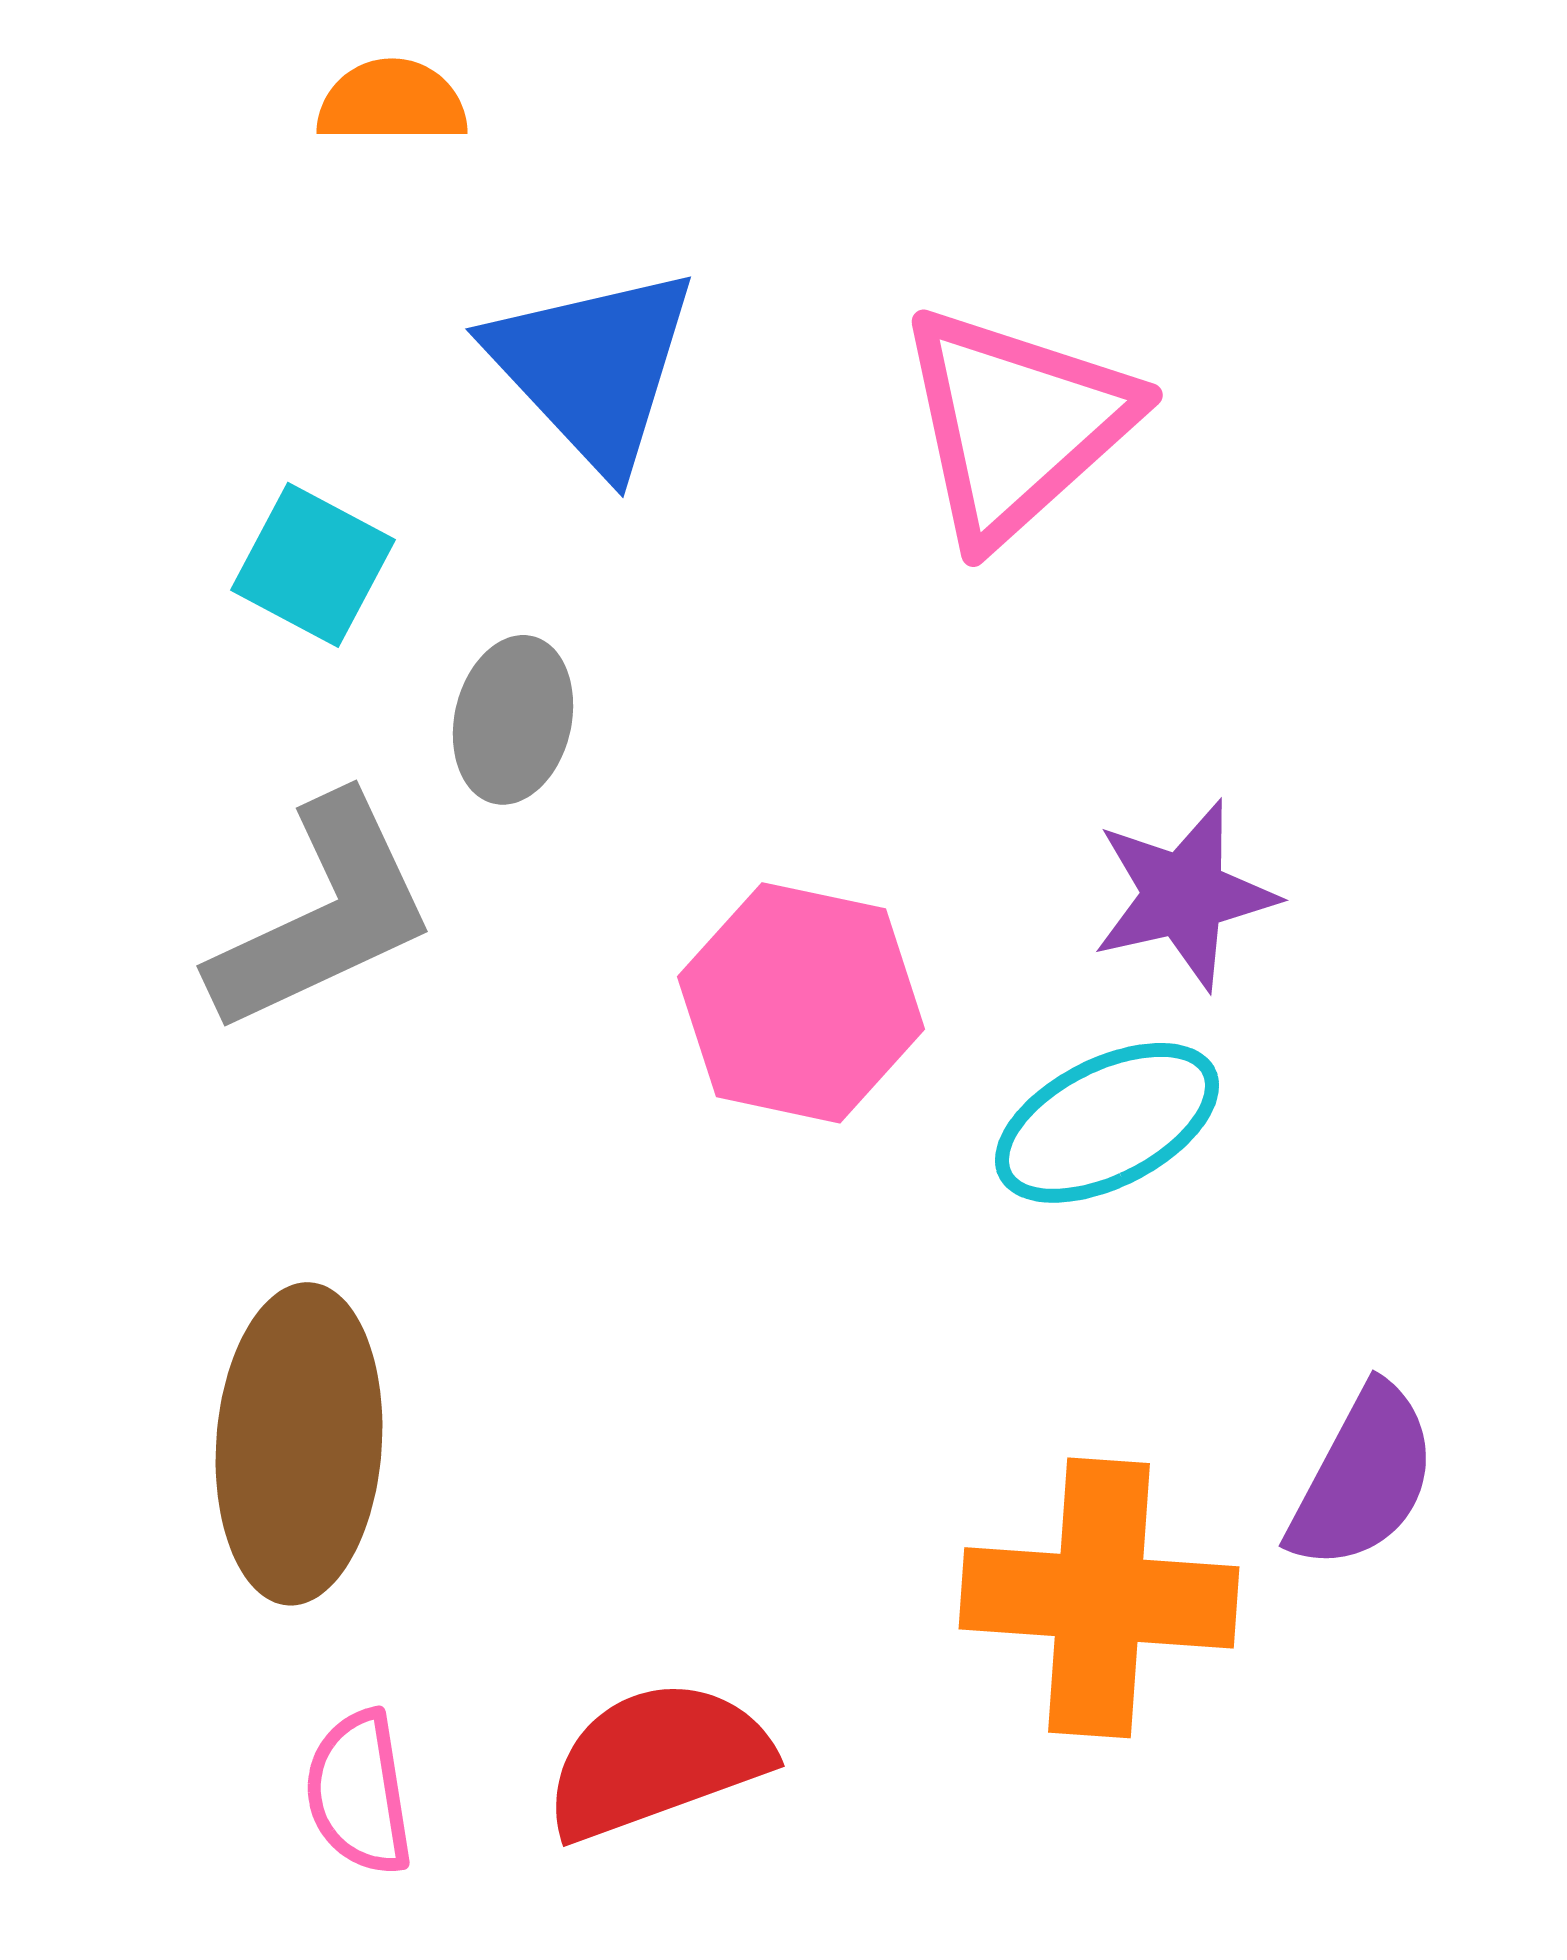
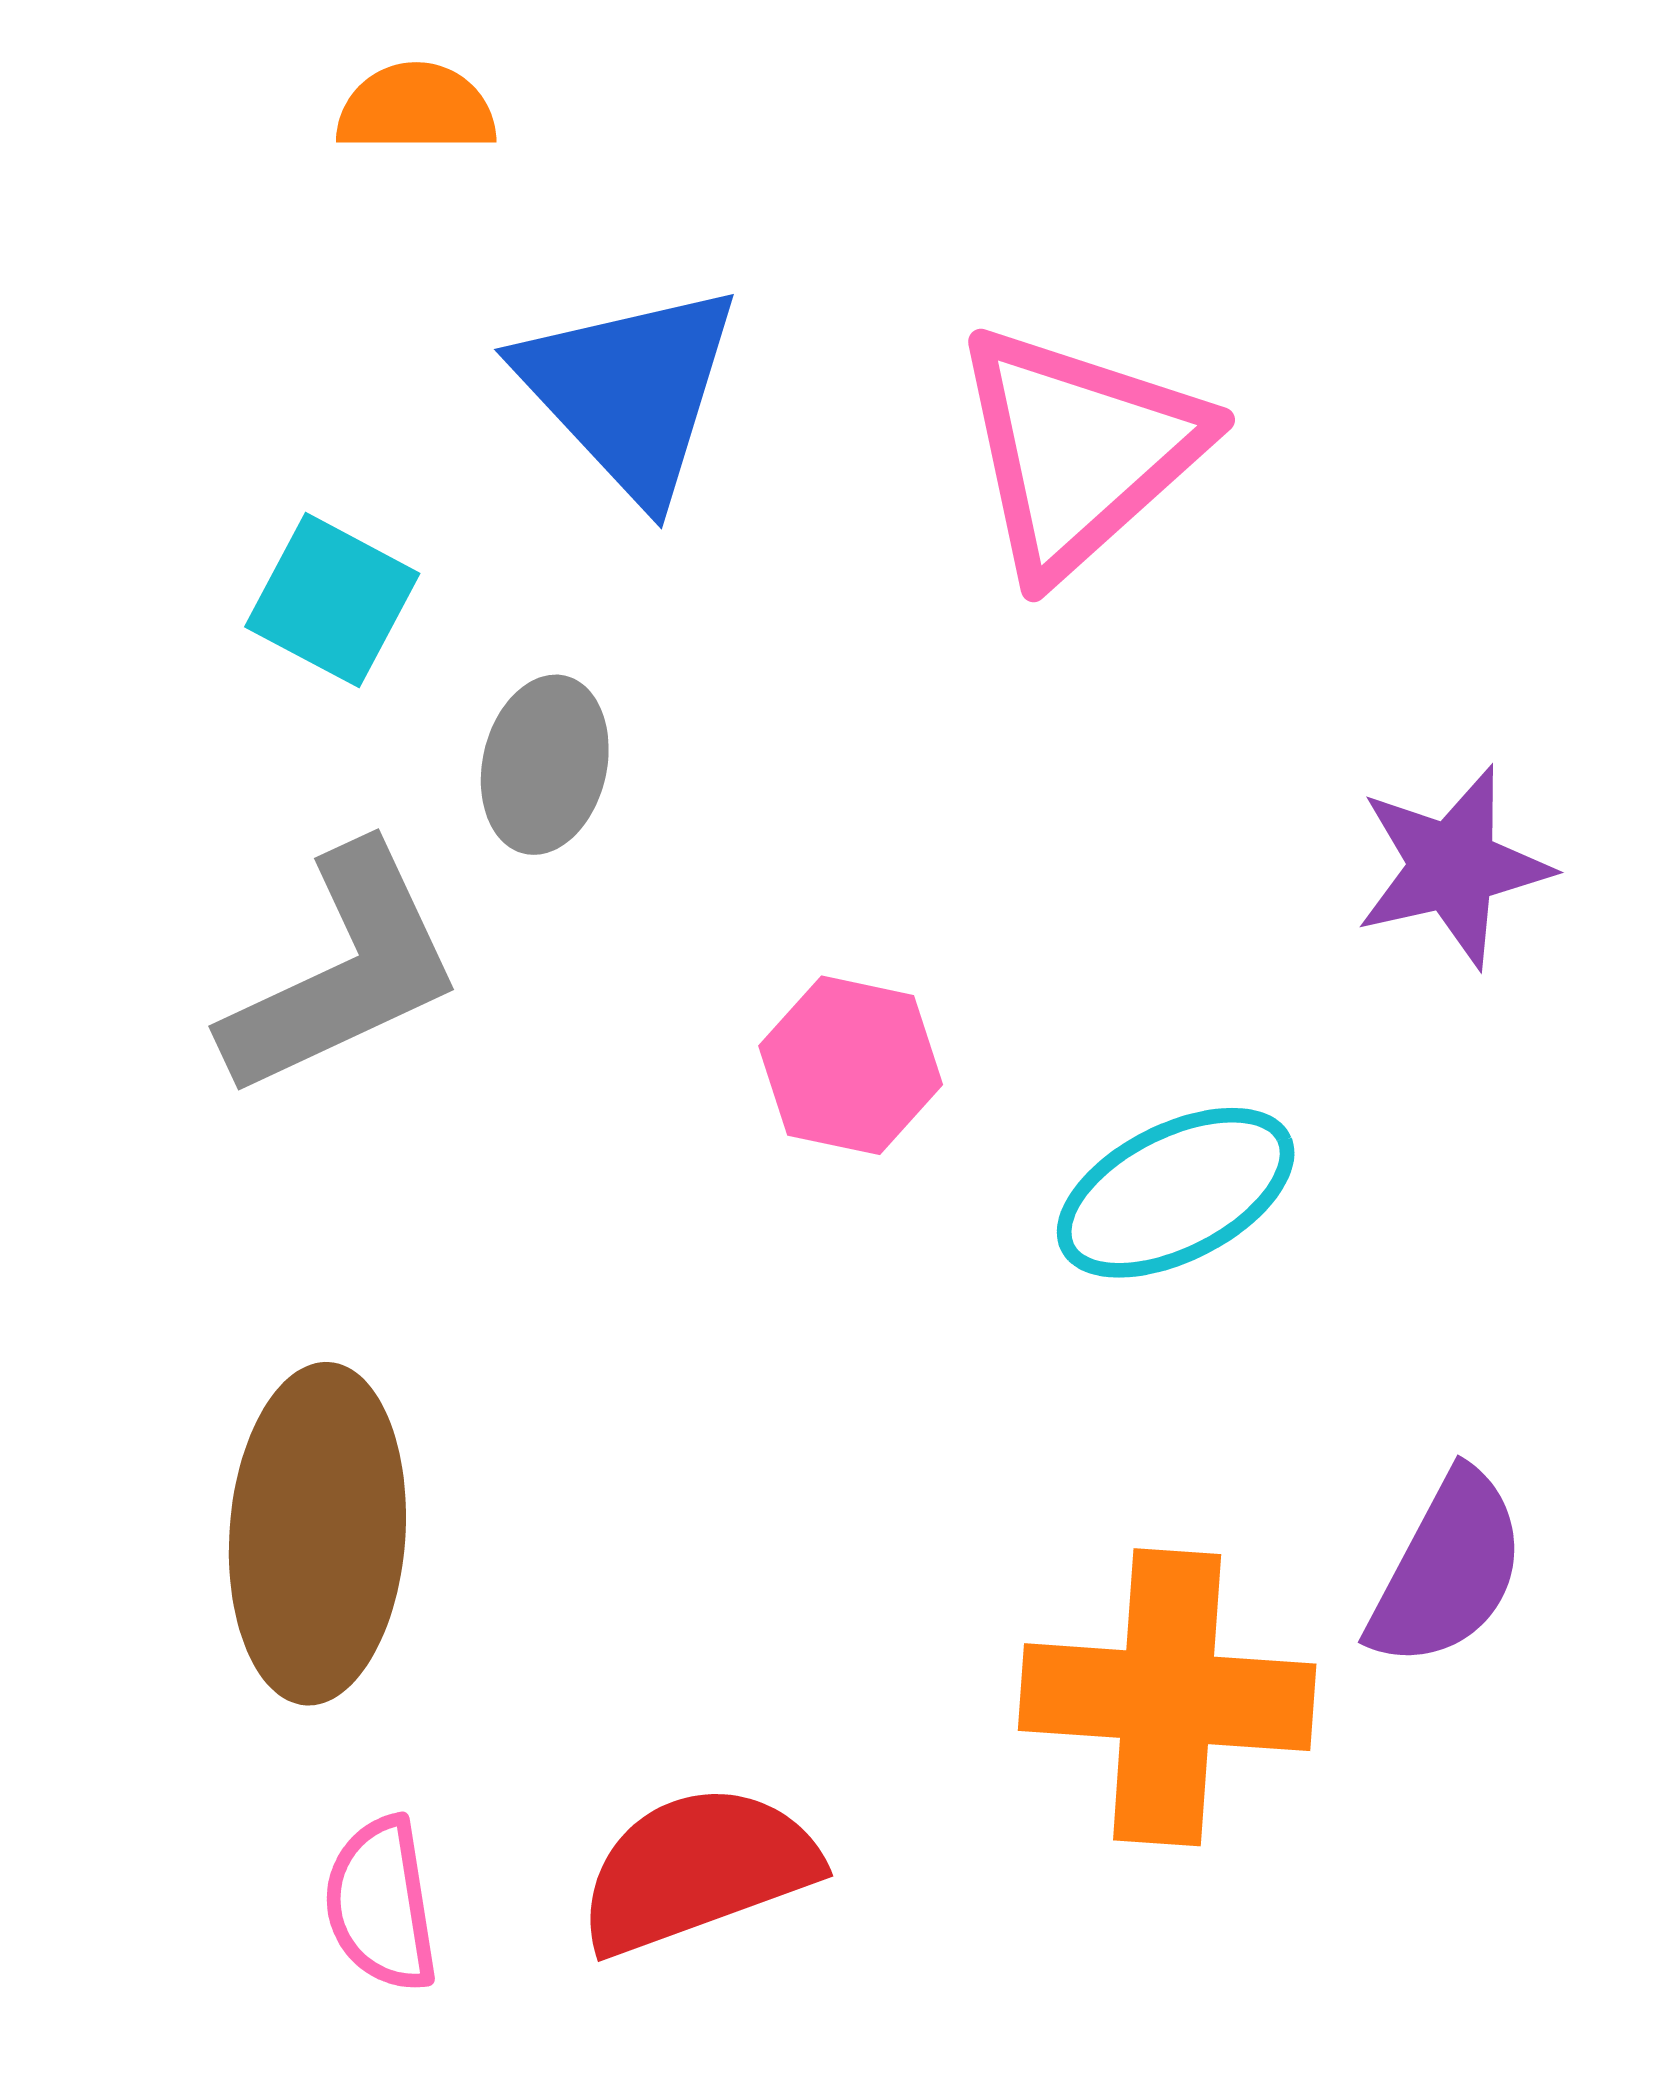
purple star: (1184, 895) -> (1453, 867), moved
pink hexagon: (801, 1003) -> (851, 1065), size x0.7

